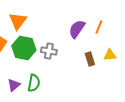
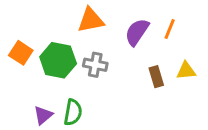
orange triangle: (18, 21) -> (91, 20), moved, turned 42

